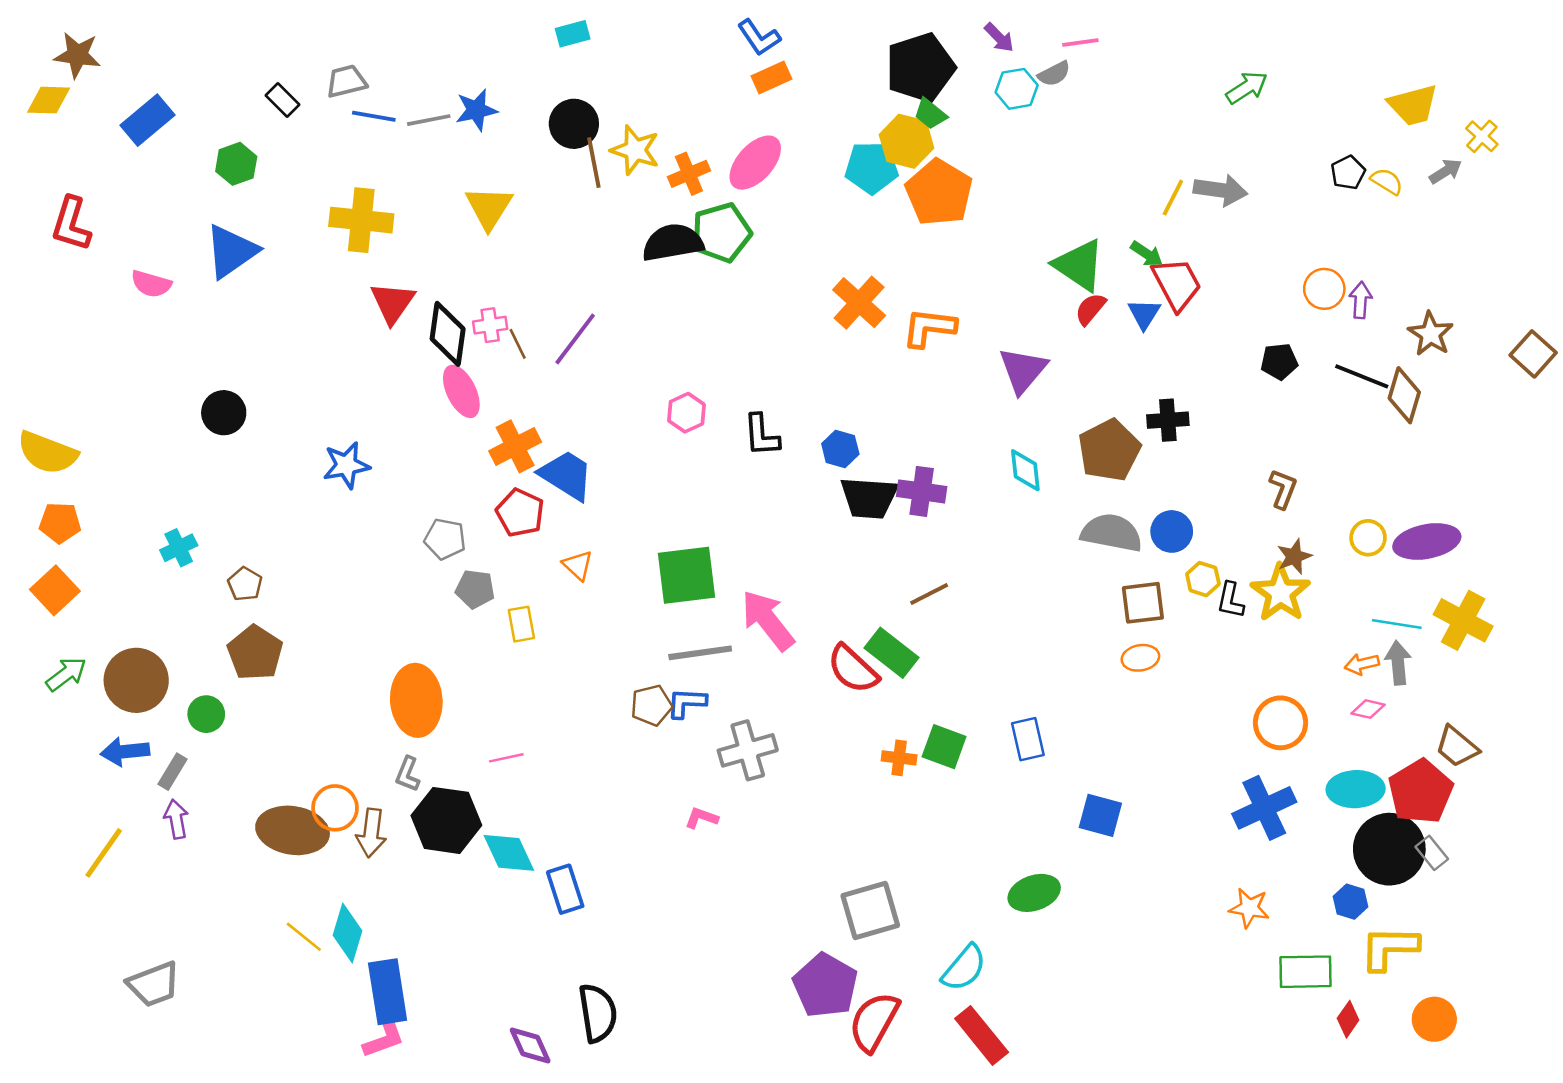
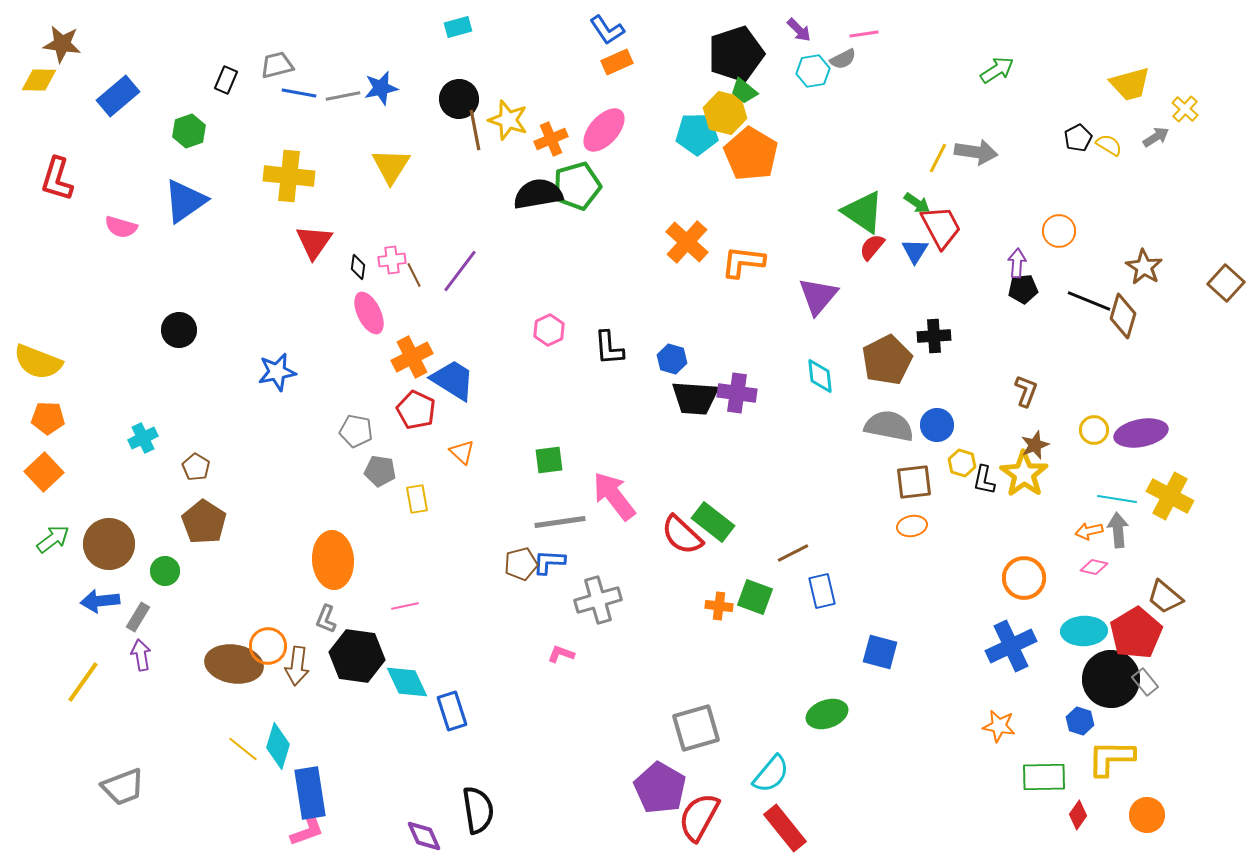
black rectangle: (283, 100) -> (226, 80), turned 68
purple arrow: (1361, 300) -> (1017, 263), moved
black diamond: (448, 334) -> (358, 267), size x0.5
green square: (686, 575) -> (549, 460), size x0.6
brown line: (929, 594) -> (793, 553), moved

